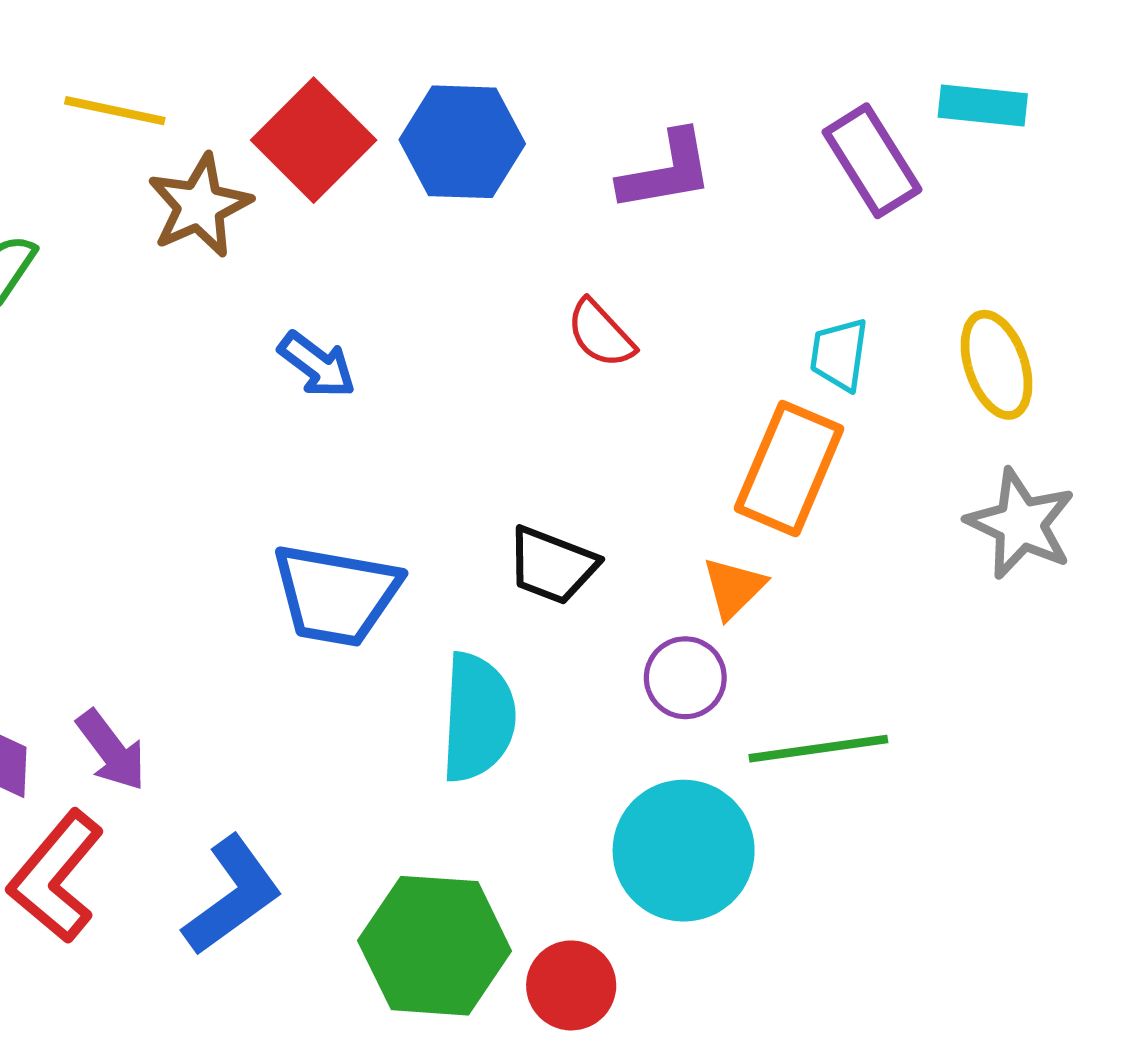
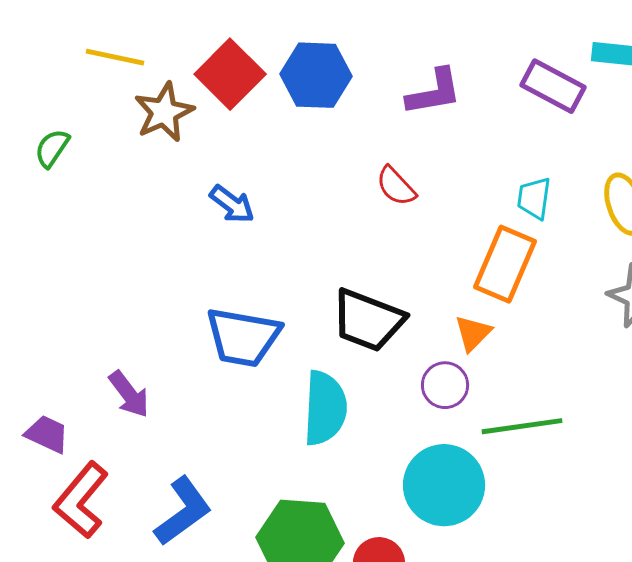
purple rectangle: (872, 161) -> (553, 86), turned -30
black trapezoid: (552, 565) -> (368, 320), size x1.4
purple arrow: (111, 750) -> (129, 394), moved

